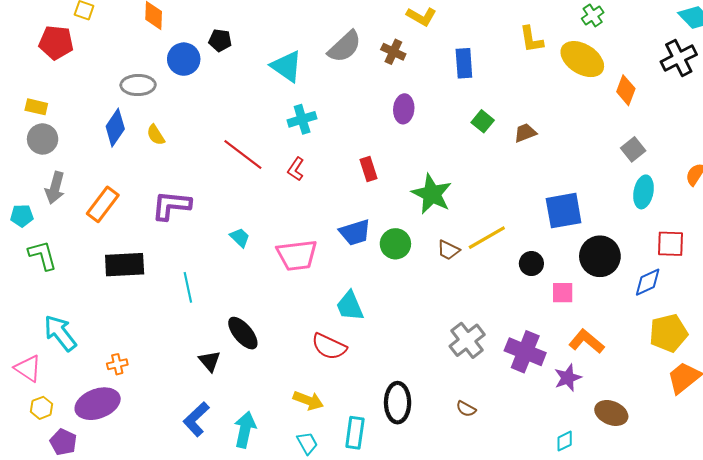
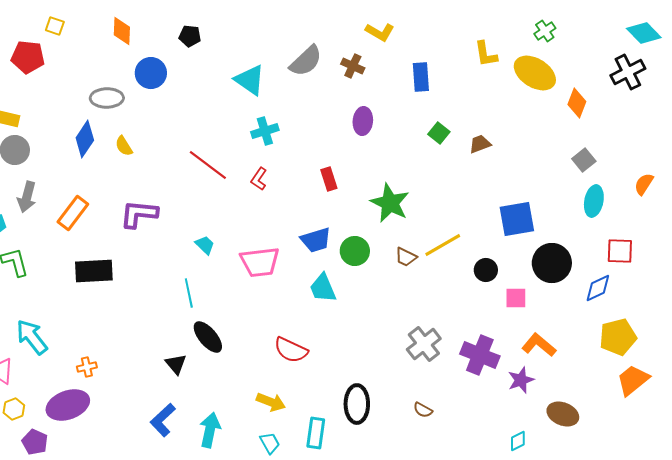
black pentagon: (220, 40) -> (190, 36), moved
cyan line: (188, 287) -> (189, 293), moved
cyan trapezoid: (350, 306) -> (323, 288), moved

